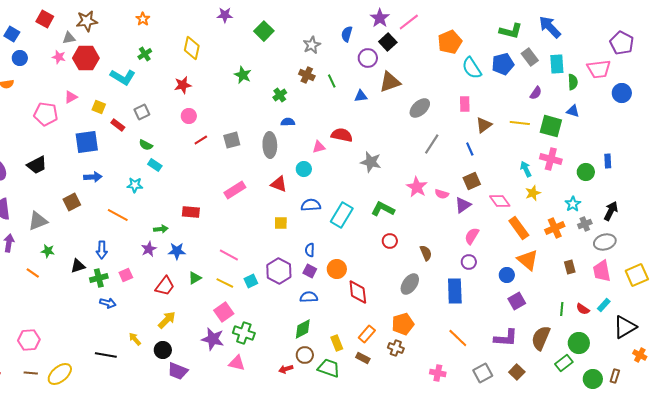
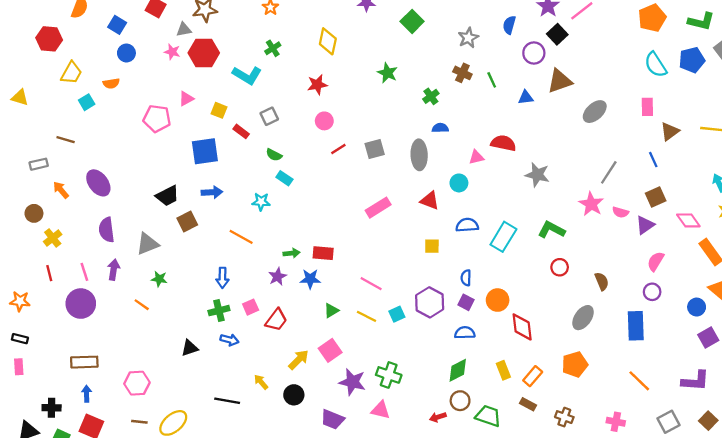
orange pentagon: (450, 42) -> (652, 18), moved
gray line: (432, 144) -> (609, 172), moved
black trapezoid: (37, 165) -> (167, 196), moved
red rectangle: (191, 212) -> (323, 253), moved
black triangle: (78, 266) -> (190, 348), moved
red trapezoid: (165, 286) -> (276, 320), moved
pink square: (224, 312) -> (330, 350), moved
yellow rectangle: (337, 343) -> (503, 370), moved
brown cross: (396, 348) -> (564, 417), moved
purple trapezoid: (178, 371) -> (332, 419), moved

